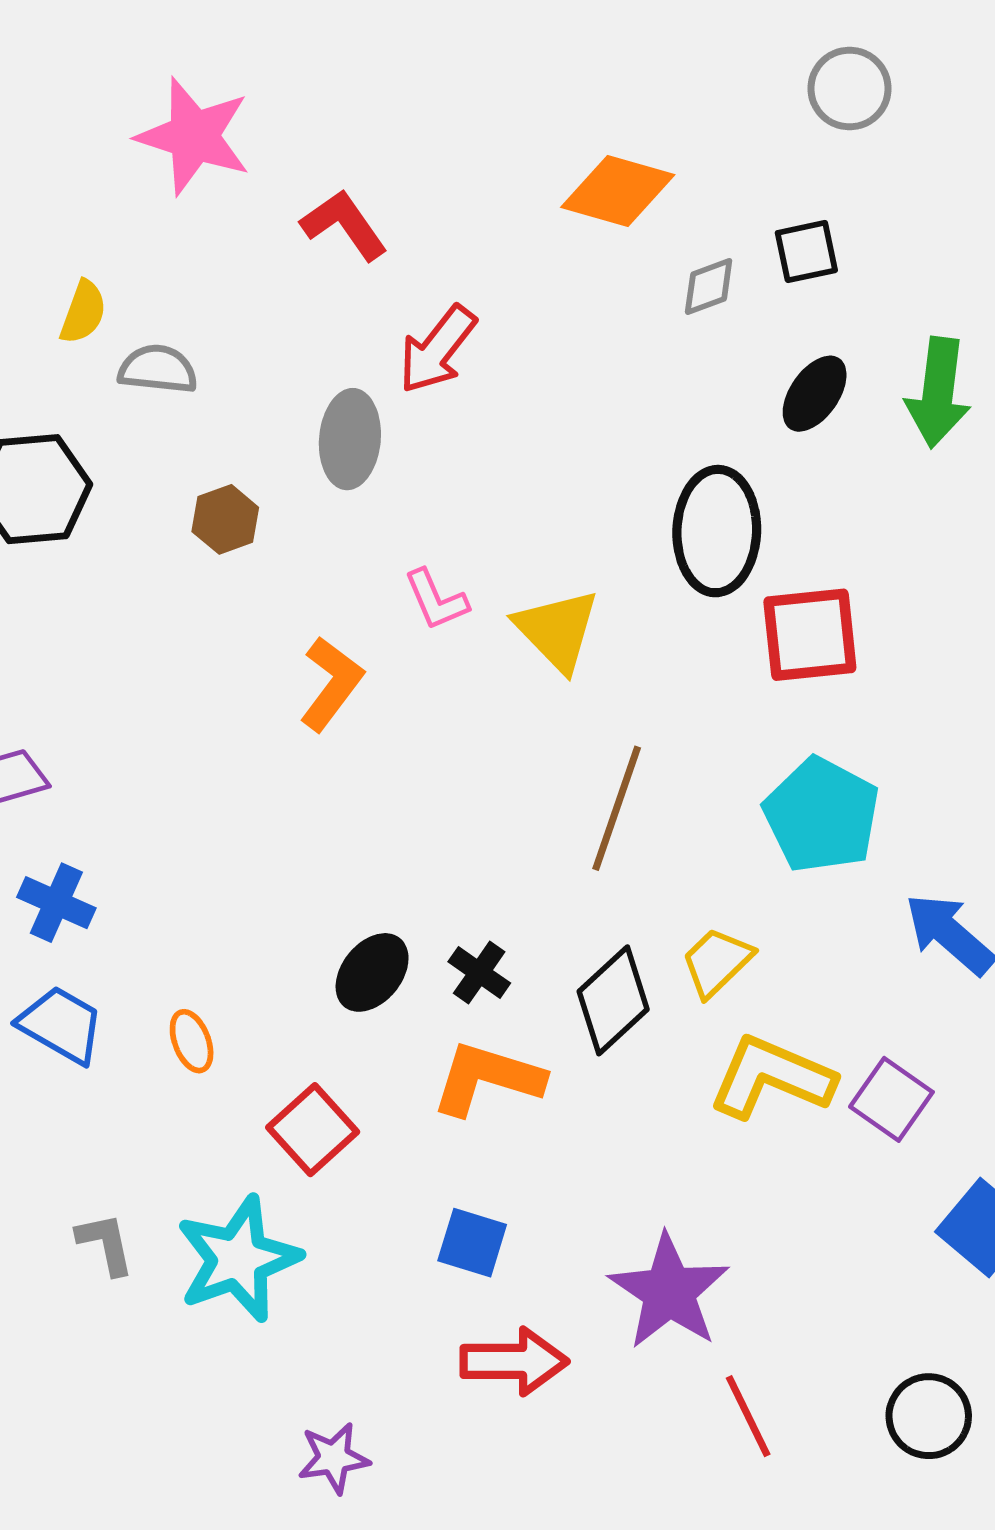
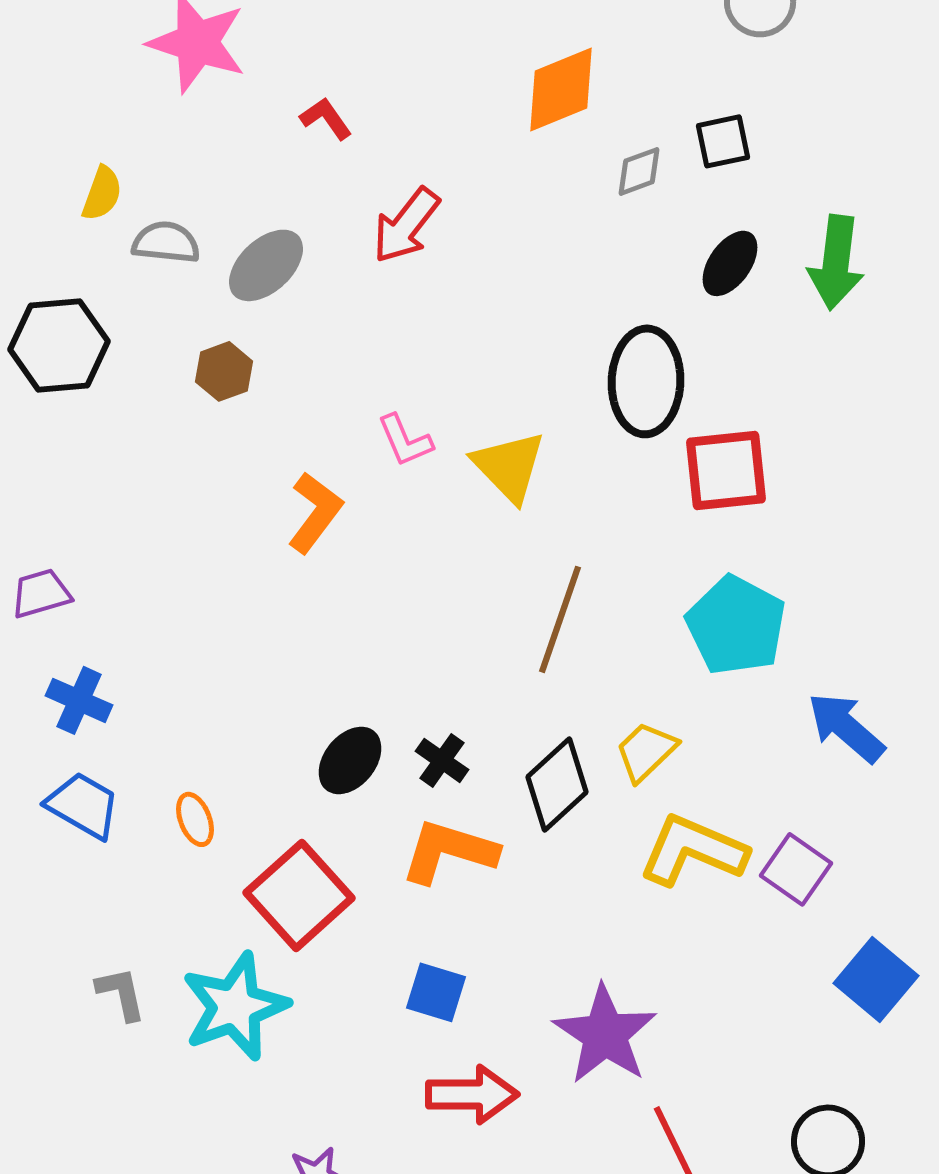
orange diamond: (618, 191) -> (561, 89), turned -38
red L-shape: (344, 225) -> (326, 118), size x0.7
gray ellipse: (350, 439) -> (266, 265), moved, turned 42
red square: (313, 1130) -> (299, 895), size x1.4

